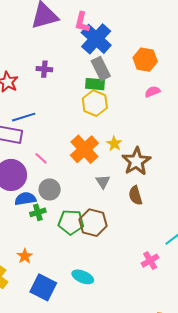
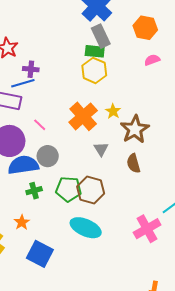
purple cross: (44, 69) -> (31, 69), moved
blue semicircle: (25, 199) -> (23, 165), size x1.4
green cross: (38, 212) -> (34, 191), moved
pink cross: (150, 261) -> (147, 229), size x1.5
cyan ellipse: (83, 277) -> (86, 228), moved, size x1.4

